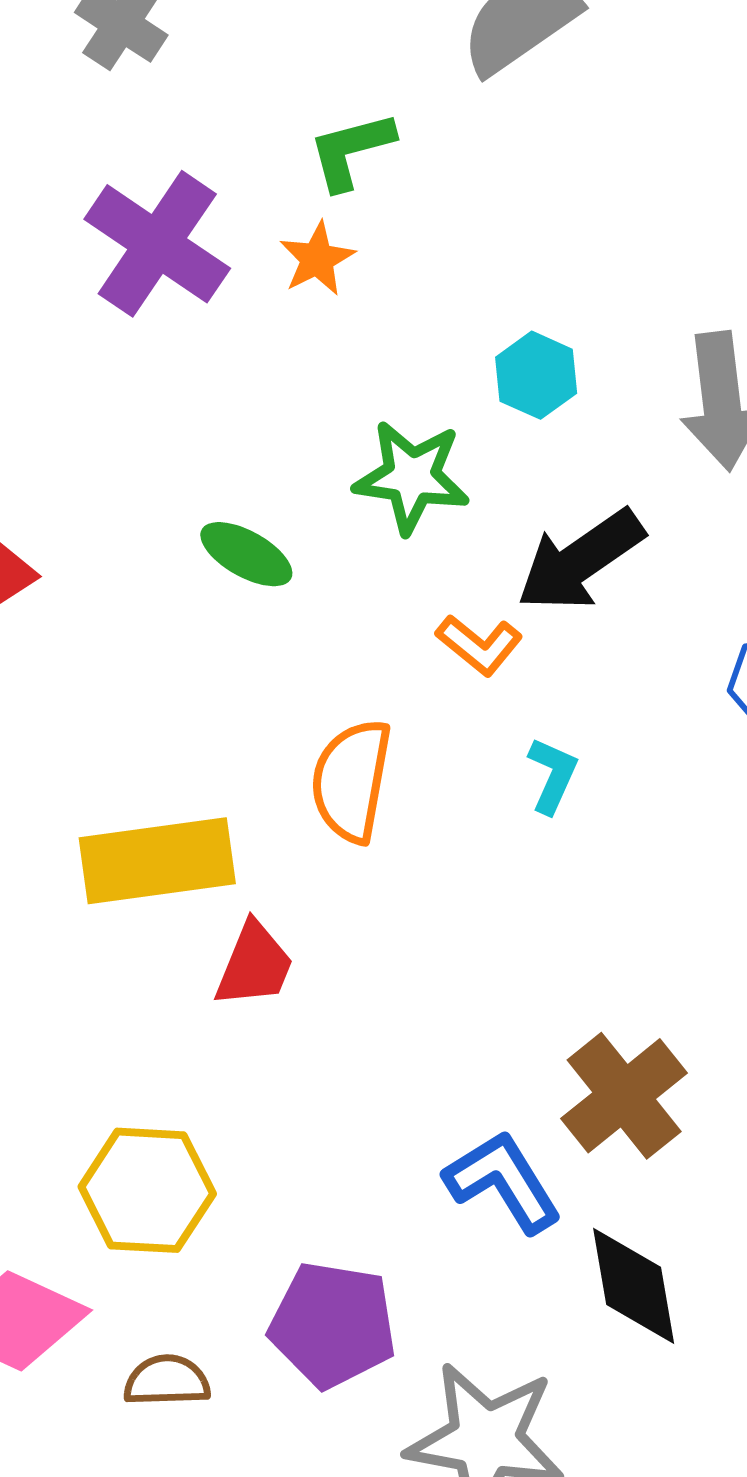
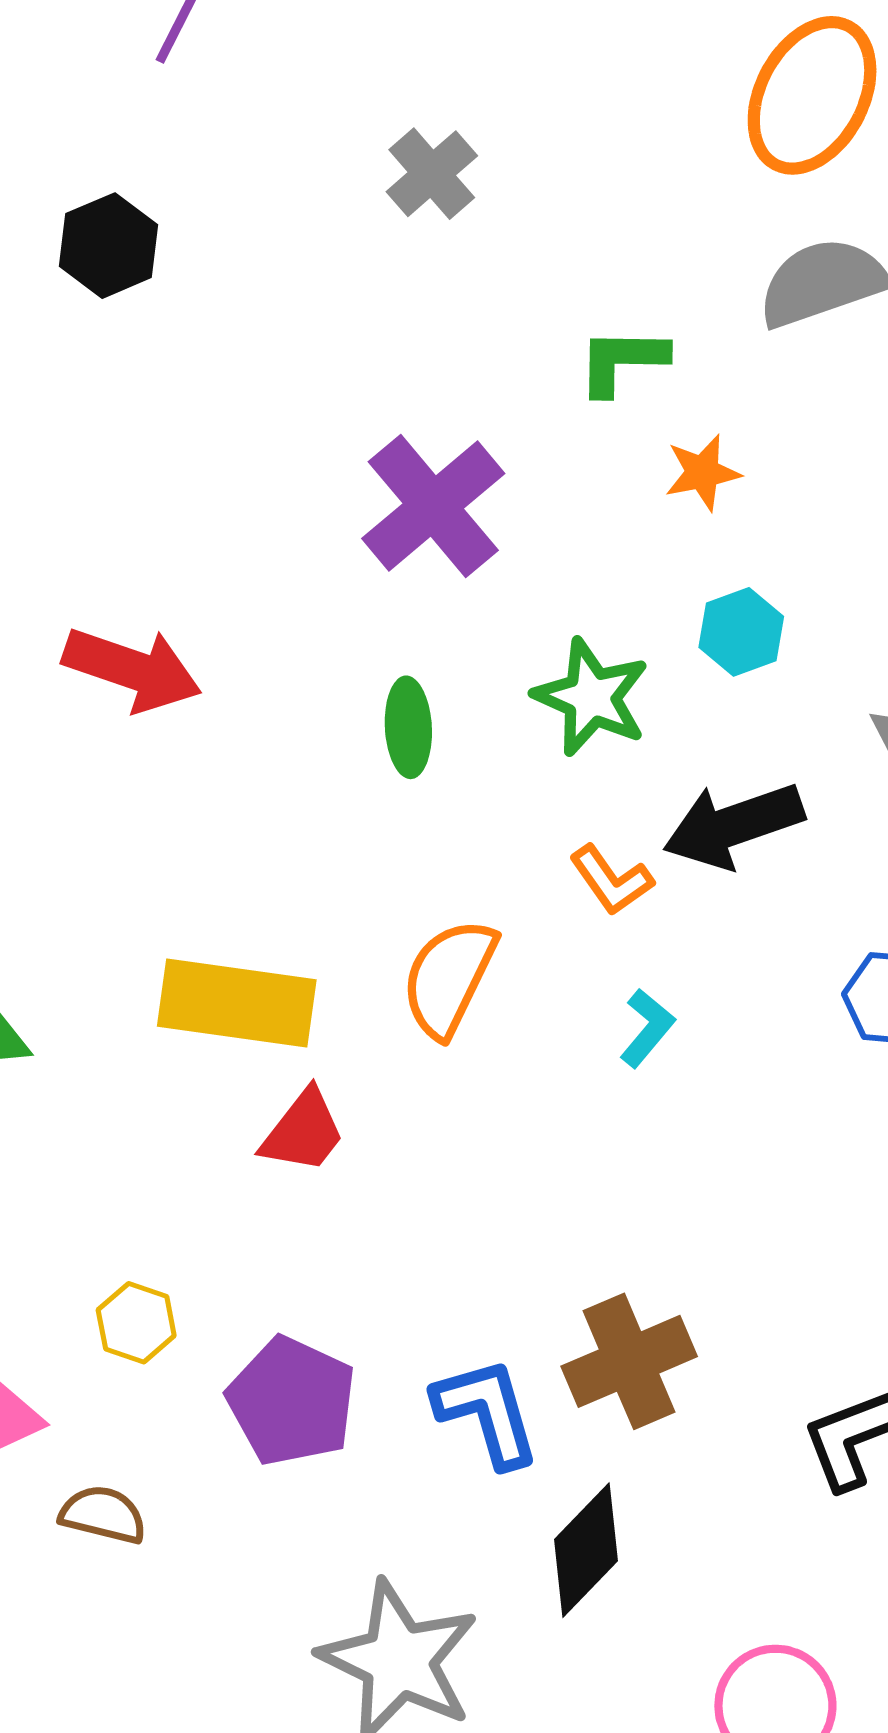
purple cross: (157, 244) -> (433, 506), moved
orange star: (317, 259) -> (702, 473), moved
green ellipse: (246, 554) -> (408, 727), turned 42
yellow hexagon: (147, 1190) -> (136, 1323), size x0.6
black diamond: (634, 1286) -> (586, 1550), turned 38
purple pentagon: (333, 1325) -> (292, 1401), moved

